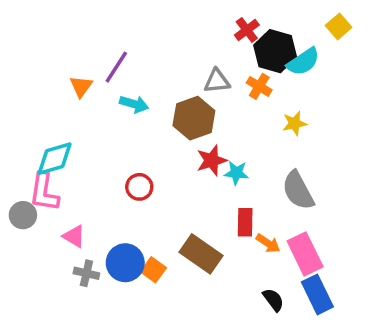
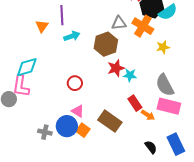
purple line: (116, 67) -> (62, 15), turned -36
orange cross: (259, 86) -> (143, 26), size x1.5
cyan arrow: (134, 104) -> (72, 36), turned -35
red rectangle: (245, 222) -> (135, 103), turned -35
pink triangle: (74, 236) -> (78, 111), moved
pink rectangle: (305, 254) -> (169, 106), moved, turned -50

